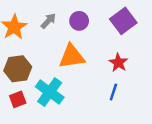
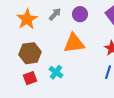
cyan cross: (50, 92) -> (56, 72), size x0.6

